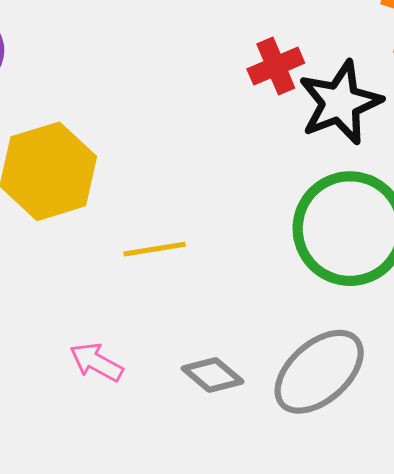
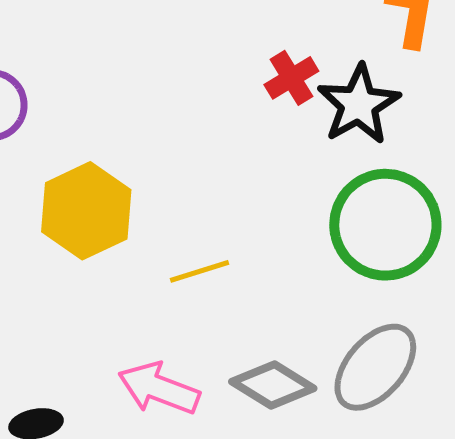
pink arrow: (96, 362) -> (159, 388), size x1.5
gray diamond: (213, 375) -> (273, 385), size x1.4

